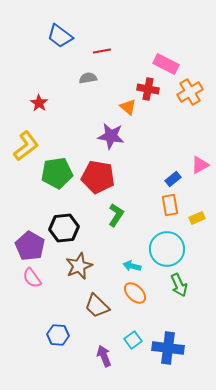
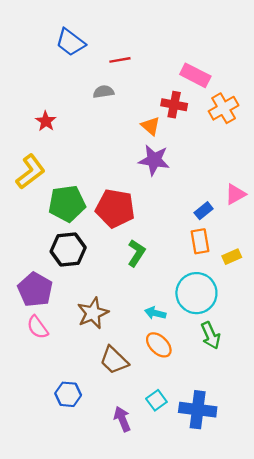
purple star: (111, 136) -> (154, 160), moved
black hexagon: (64, 228) -> (68, 250), moved

